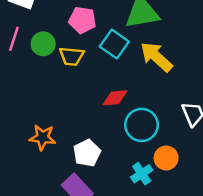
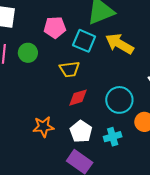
yellow trapezoid: (72, 56) -> (70, 69), moved
red diamond: (115, 98) -> (78, 98), moved
cyan cross: (142, 174) -> (113, 137), moved, turned 30

